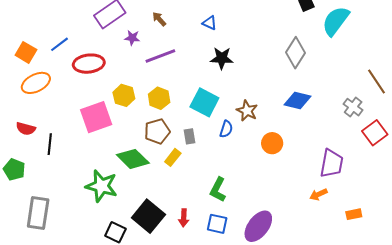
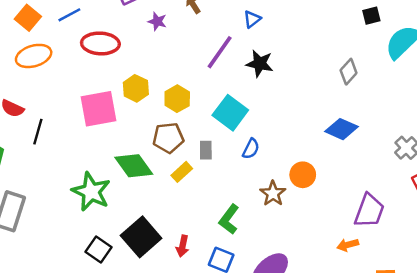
blue triangle: (209, 23) -> (252, 19), turned 49
gray diamond: (295, 53) -> (349, 72), size x0.7
purple line: (160, 56) -> (220, 52), moved, turned -44
brown star: (247, 111) -> (273, 194), moved

